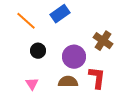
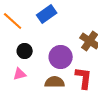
pink triangle: (32, 84) -> (20, 74), moved, turned 48

